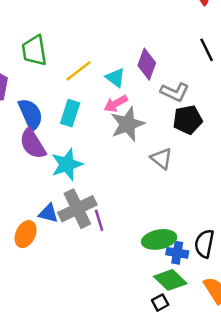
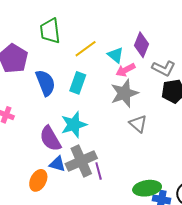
pink arrow: (116, 104) -> (125, 70), moved
purple semicircle: (33, 144) -> (50, 139), moved
gray triangle: (161, 159) -> (138, 124), moved

